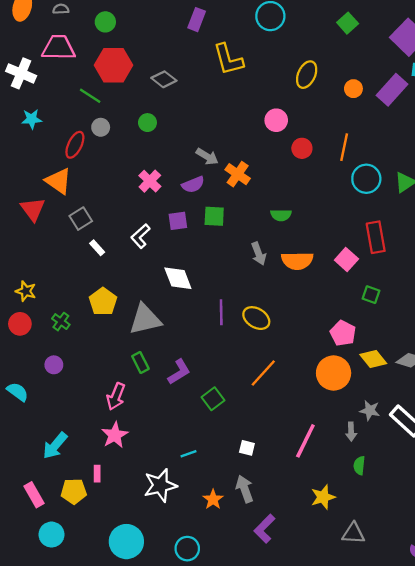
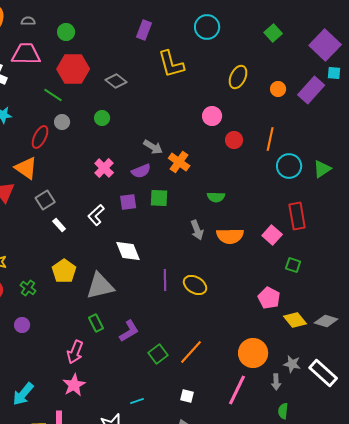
orange line: (263, 373) -> (191, 352), moved
orange circle: (334, 373) -> (253, 353), moved

